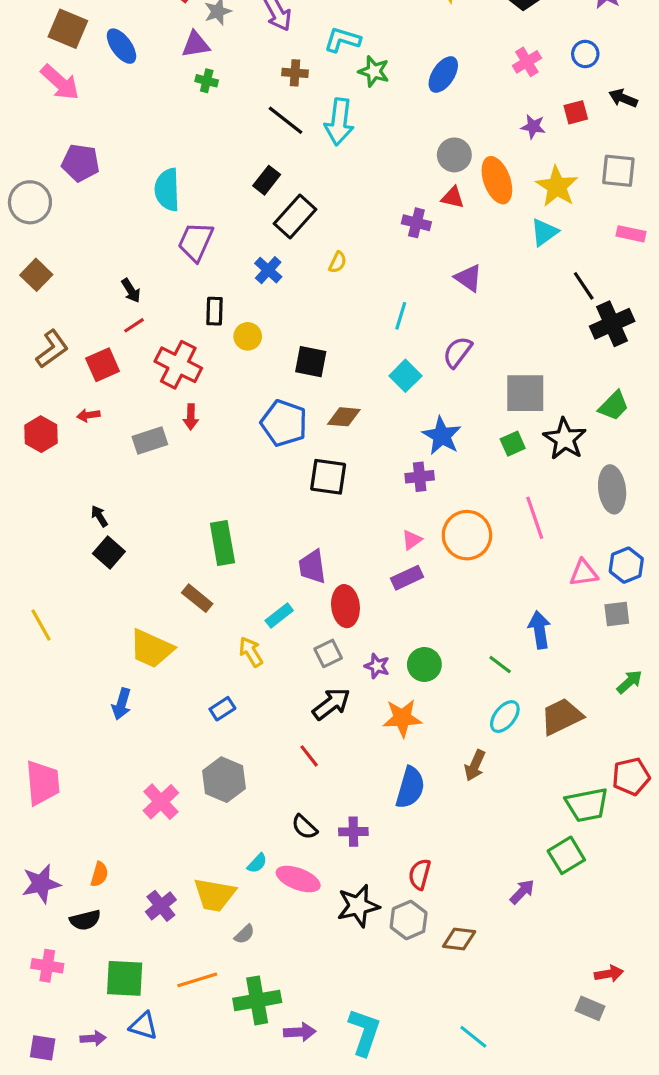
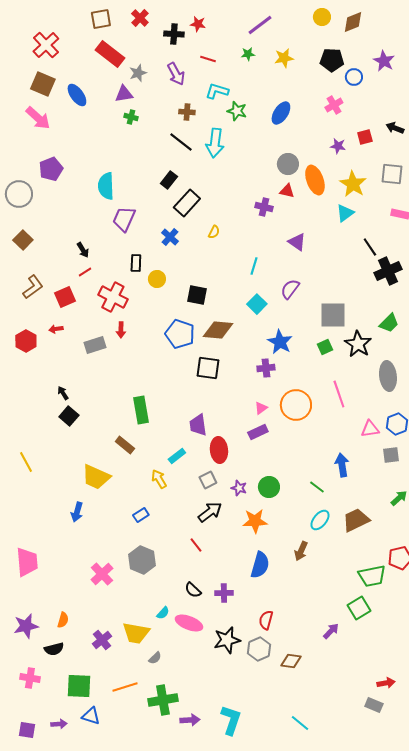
blue circle: (585, 54) -> (354, 77), moved
purple pentagon: (80, 163) -> (51, 169), turned -30
brown diamond: (344, 417) -> (218, 330), size x1.4

